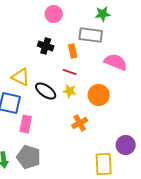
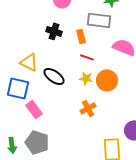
red line: (70, 72) -> (87, 57), moved
yellow star: (70, 91) -> (86, 78), moved
pink rectangle: (26, 124) -> (34, 109), turned -48

